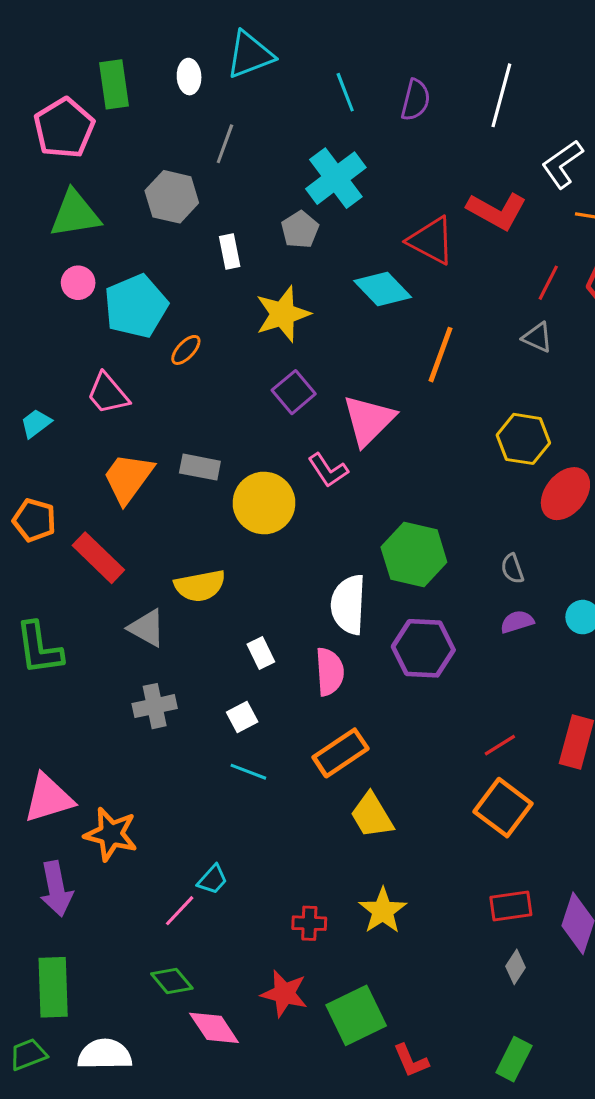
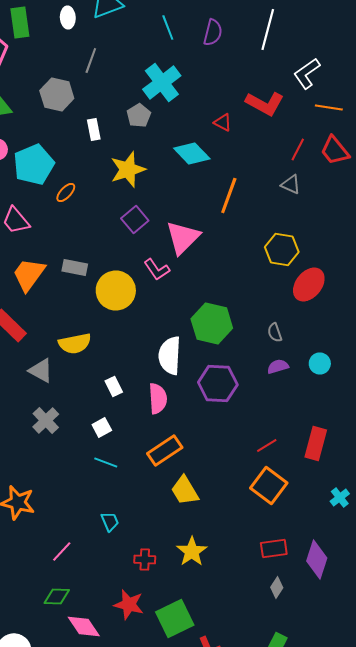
red triangle: (431, 241) -> (223, 122), size x0.6
gray cross: (155, 706) -> (46, 420), turned -32
cyan trapezoid: (212, 879) -> (110, 522), moved, turned -65
green diamond: (172, 981) -> (57, 596), turned -48

